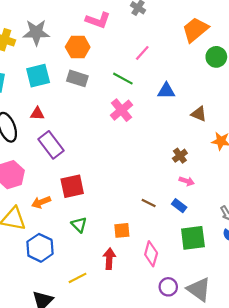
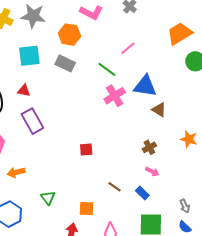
blue triangle: (166, 91) -> (145, 86), size x1.4
pink cross: (122, 110) -> (115, 96), moved
brown triangle: (199, 114) -> (159, 110), moved
red square: (72, 186) -> (86, 149), moved, size x0.6

